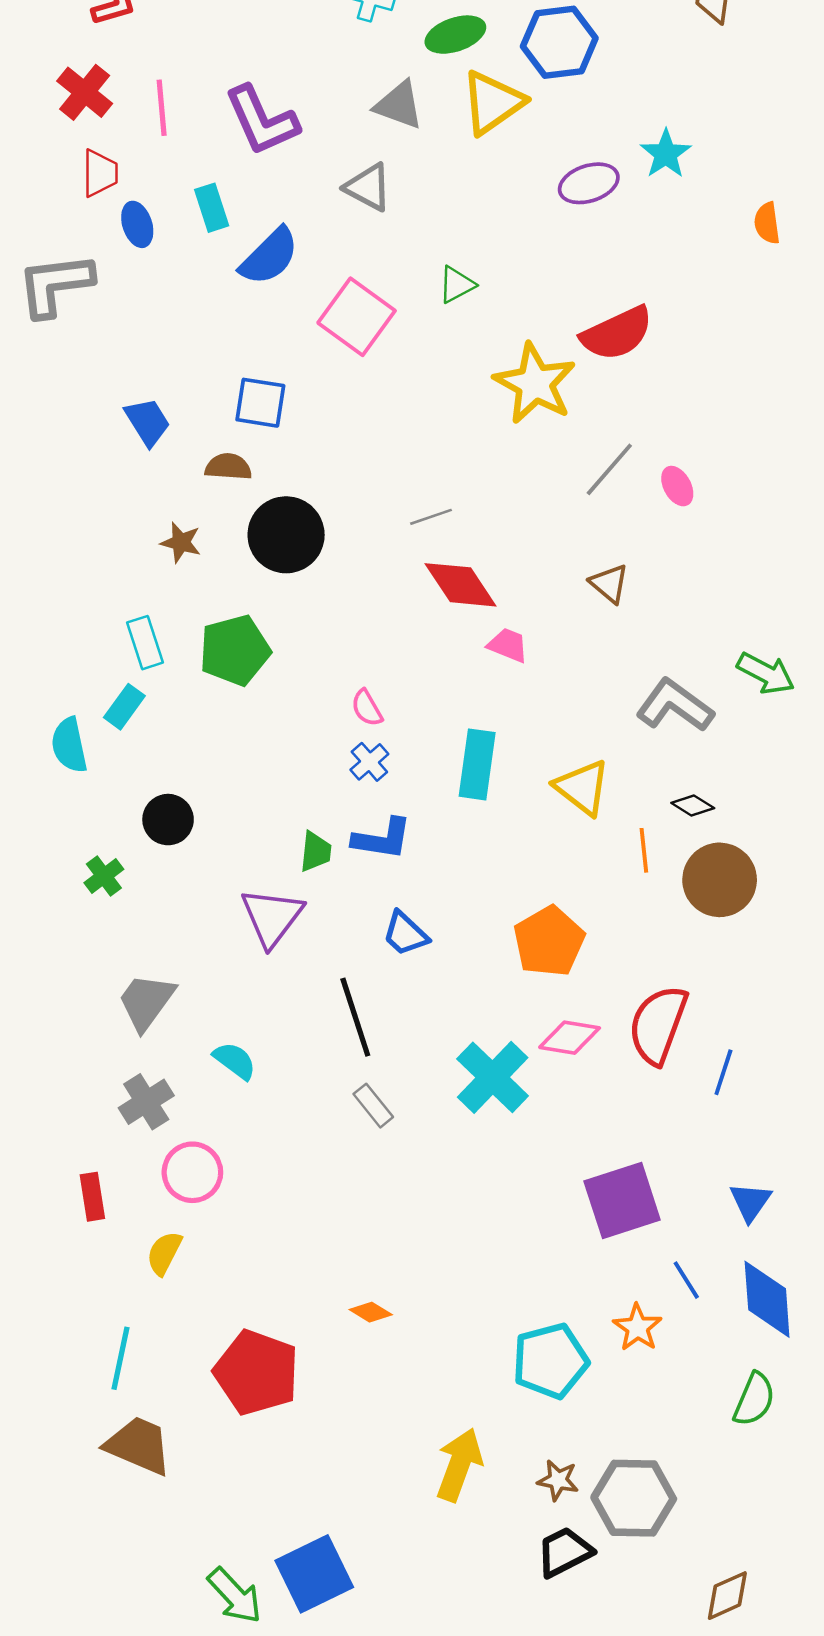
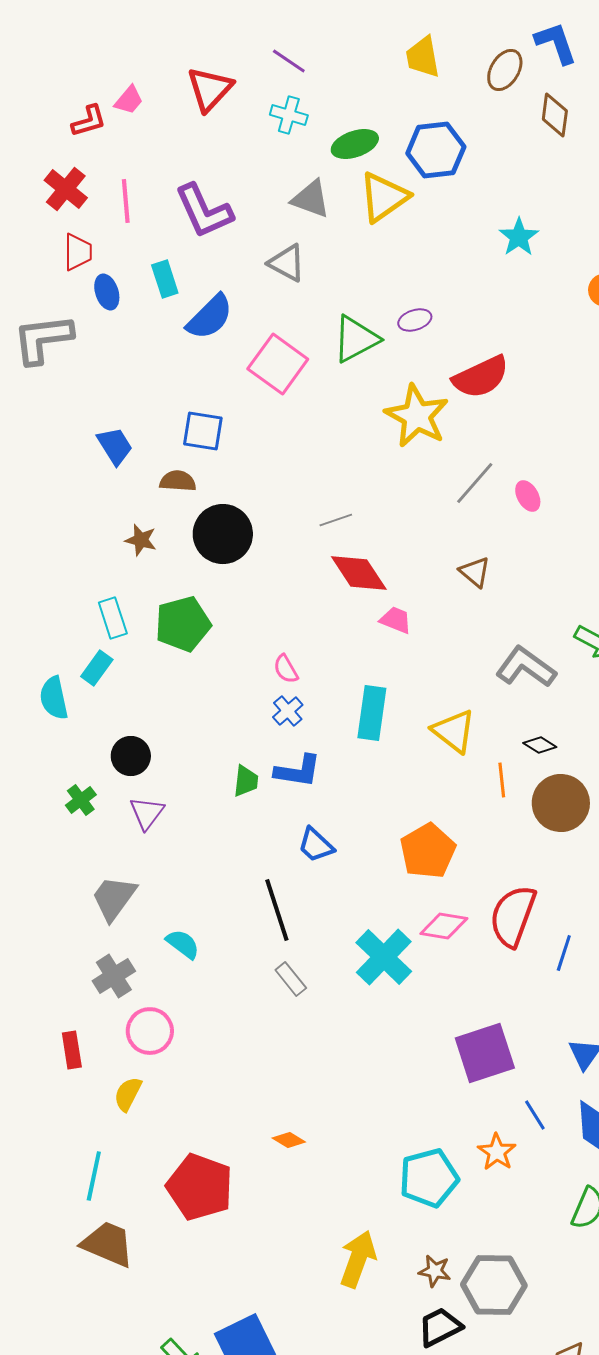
purple ellipse: (589, 183) -> (415, 320), moved, size x0.7
green triangle: (457, 285) -> (356, 339), size x1.6
purple triangle: (272, 917) -> (147, 813), moved, size x0.7

